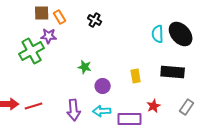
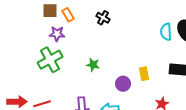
green cross: (32, 51) -> (50, 60), moved
purple circle: (103, 86) -> (123, 84), moved

